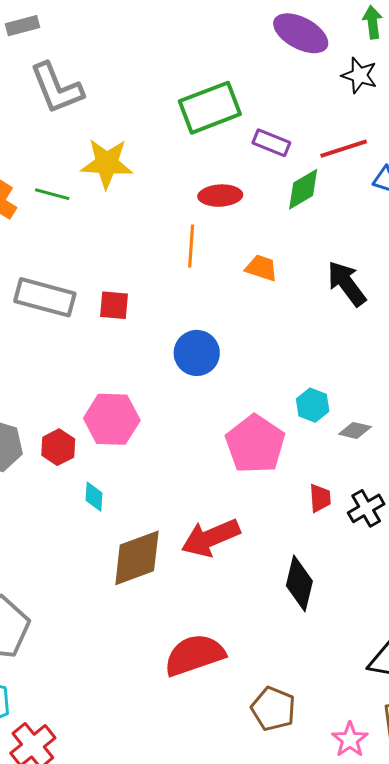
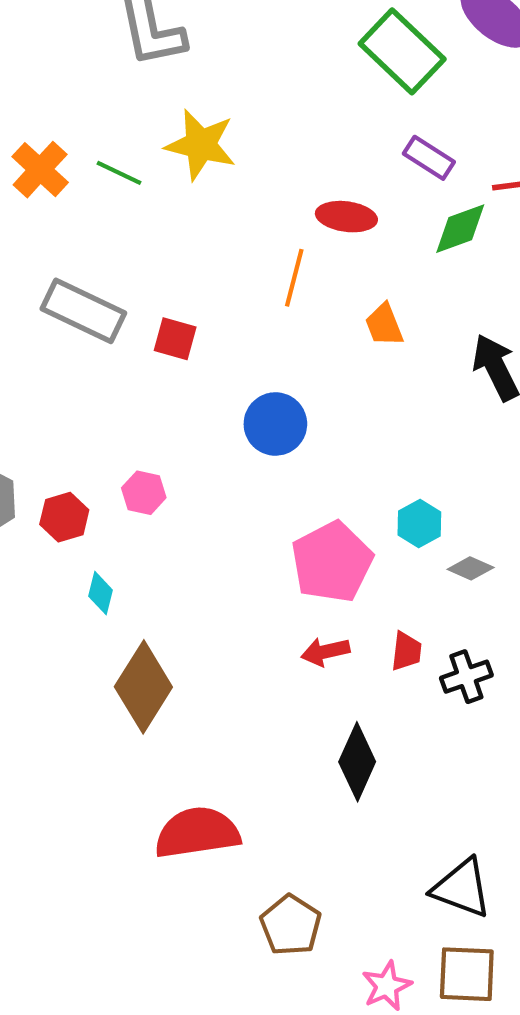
green rectangle: (210, 108) -> (402, 51), moved, turned 54
orange trapezoid: (261, 268) -> (384, 325), turned -140
pink hexagon: (112, 419) -> (144, 493), size x0.6
red arrow: (211, 538) -> (325, 652), moved, size x0.6
brown diamond: (137, 558) -> (143, 687), turned -48

